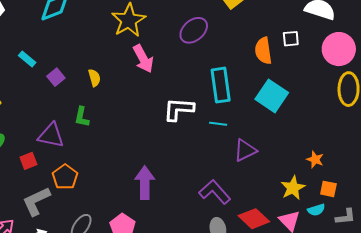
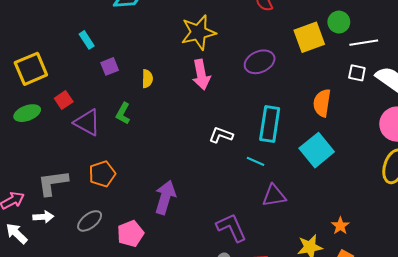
white square: (291, 39) -> (357, 73), moved
white L-shape: (179, 109) -> (221, 135), size x0.7
red square: (28, 161) -> (64, 100), moved, turned -30
orange pentagon: (65, 177) -> (102, 174), moved

